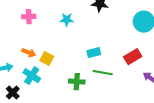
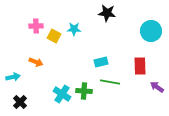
red rectangle: (133, 57) -> (140, 66), turned -60
yellow square: (47, 59) -> (54, 36), moved
cyan cross: (32, 76) -> (62, 94), moved

